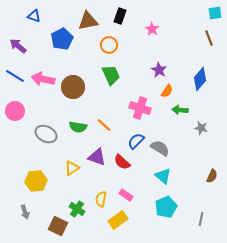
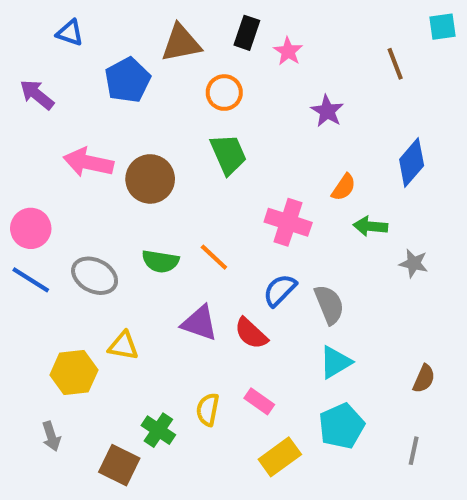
pink star: (152, 29) -> (288, 51), moved
brown line: (209, 38) -> (395, 64), moved
purple star: (159, 70) -> (327, 111), moved
blue line: (15, 76) -> (31, 280), moved
gray semicircle: (160, 148) -> (329, 305), turned 36
yellow triangle: (72, 168) -> (123, 346), moved, turned 42
cyan triangle: (163, 176) -> (335, 362), turned 48
brown semicircle: (212, 176) -> (424, 379), moved
yellow rectangle: (118, 220) -> (280, 457), moved

